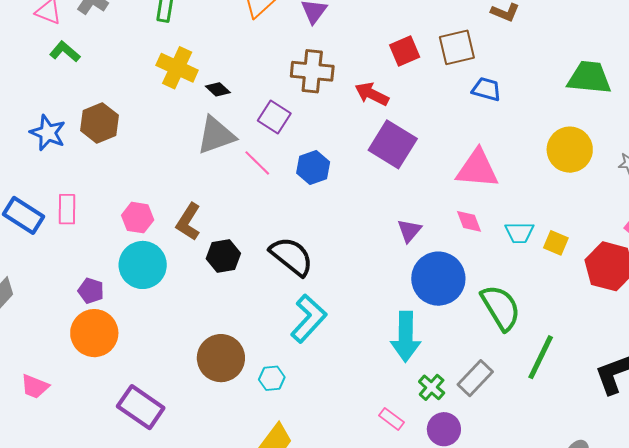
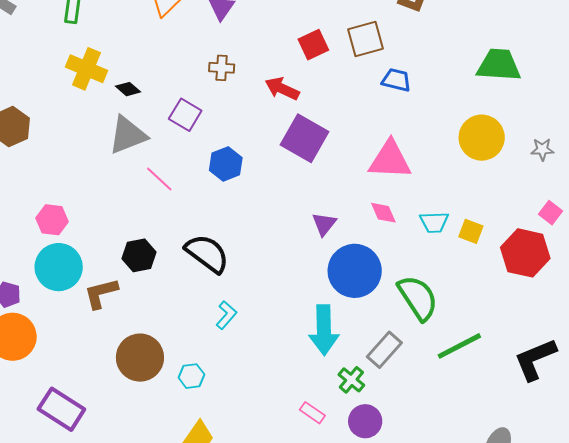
brown cross: (312, 71) -> (222, 68), size x0.6
pink line: (257, 163) -> (159, 179), moved
brown L-shape: (188, 222) -> (101, 293), moved, turned 45
cyan L-shape: (309, 319) -> (226, 315), size x0.6
green line: (541, 357) -> (459, 346), turned 39
gray rectangle: (475, 378) -> (384, 350), moved

